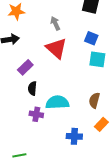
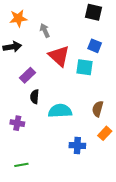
gray arrow: (55, 23) -> (45, 31), moved
cyan square: (97, 59) -> (84, 67), moved
purple cross: (36, 114) -> (17, 123), moved

